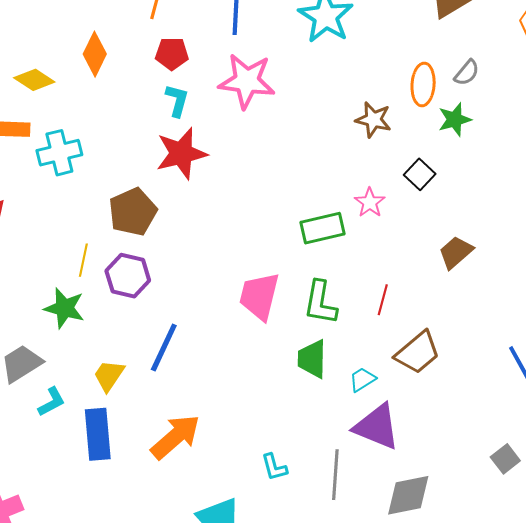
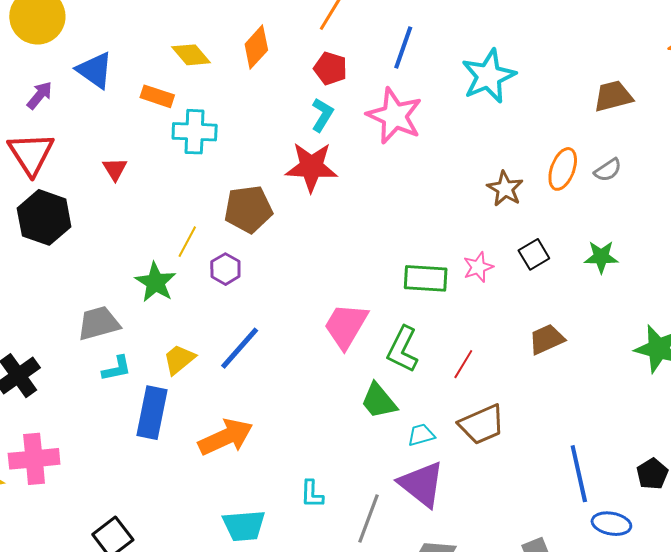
green star: (455, 120) -> (601, 257), moved
purple hexagon: (128, 276) -> (225, 269), size x0.7
green trapezoid: (312, 359) -> (379, 401), turned -57

